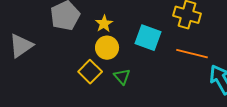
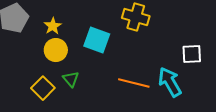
orange line: (192, 54) -> (134, 83), moved
yellow square: (90, 72) -> (43, 88), moved

